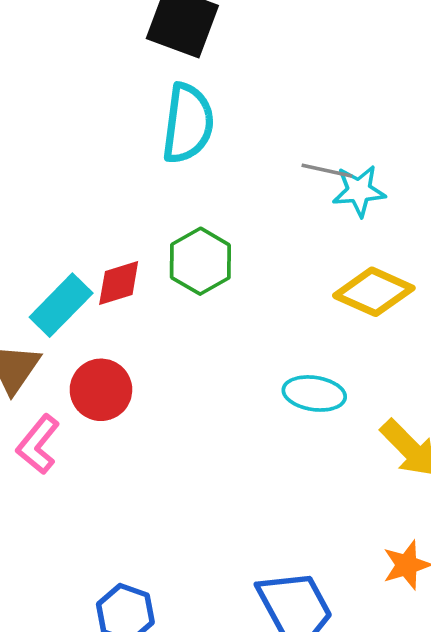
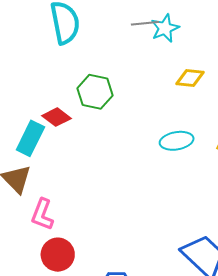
red diamond: (119, 283) -> (56, 117), turned 72
yellow diamond: (374, 292) -> (190, 78), size x0.7
red circle: (101, 390) -> (58, 255), moved

